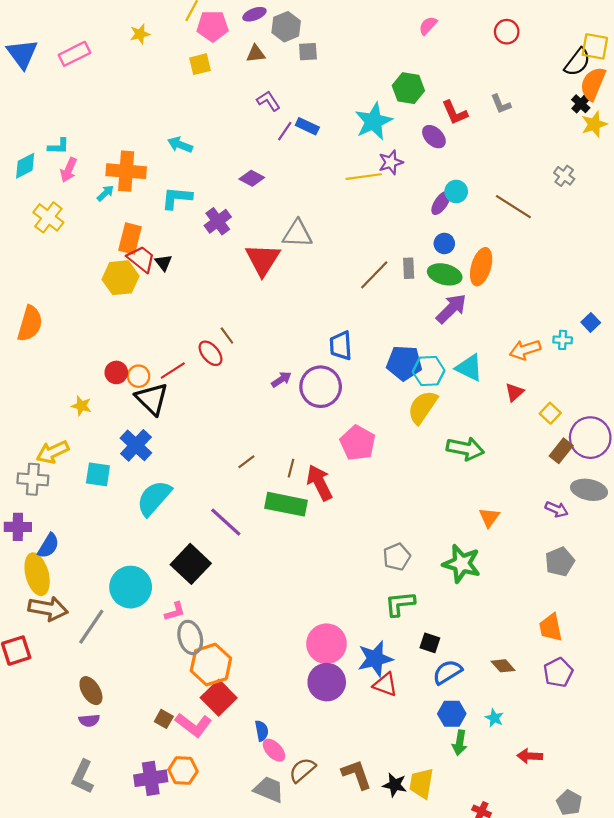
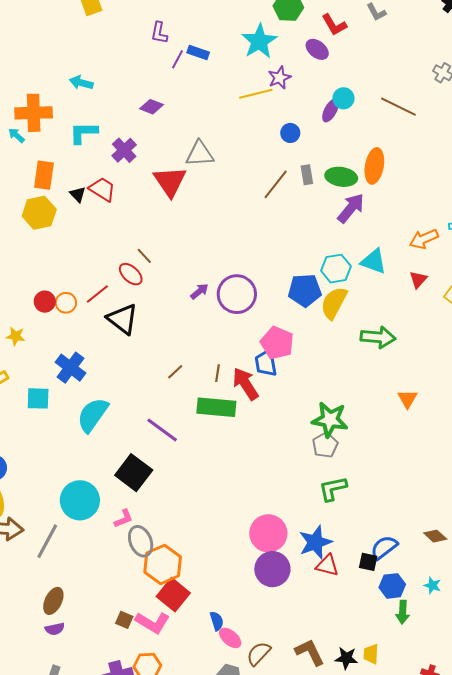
purple L-shape: (268, 101) -> (159, 33), turned -130
cyan arrow: (105, 193) -> (16, 135), turned -90
blue circle: (444, 243) -> (290, 133), moved
red trapezoid: (141, 259) -> (102, 189), moved
blue trapezoid: (341, 346) -> (266, 363), moved
blue pentagon: (404, 363) -> (305, 290), moved
black triangle: (152, 399) -> (123, 319), moved
green star: (462, 564) -> (330, 420), moved
black square: (430, 643) -> (368, 562), moved
brown ellipse: (91, 691) -> (53, 601), turned 64
yellow trapezoid: (421, 783) -> (371, 654), size x0.7

